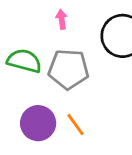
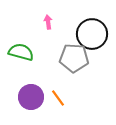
gray pentagon: (69, 69) -> (74, 58), moved

